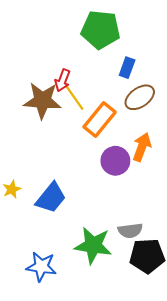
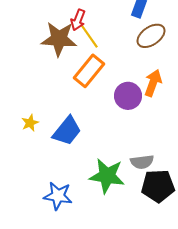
orange rectangle: (100, 120) -> (89, 71), moved

